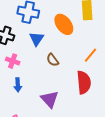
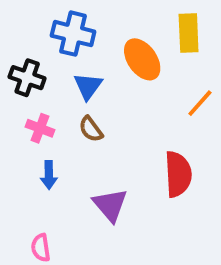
orange line: (90, 55) -> (200, 103), moved
brown semicircle: (53, 60) -> (91, 129), moved

